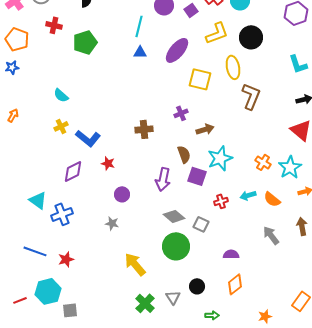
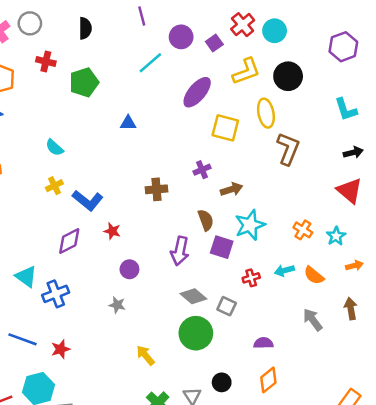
cyan line: (139, 26) -> (150, 63), turned 35
blue triangle: (140, 52) -> (128, 123), moved
cyan star: (290, 167) -> (336, 236), size x0.7
yellow arrow: (135, 264) -> (145, 355), size x0.7

